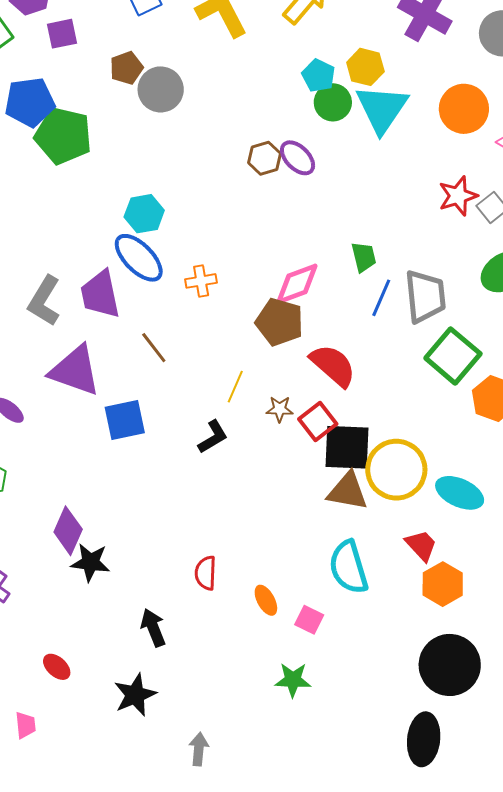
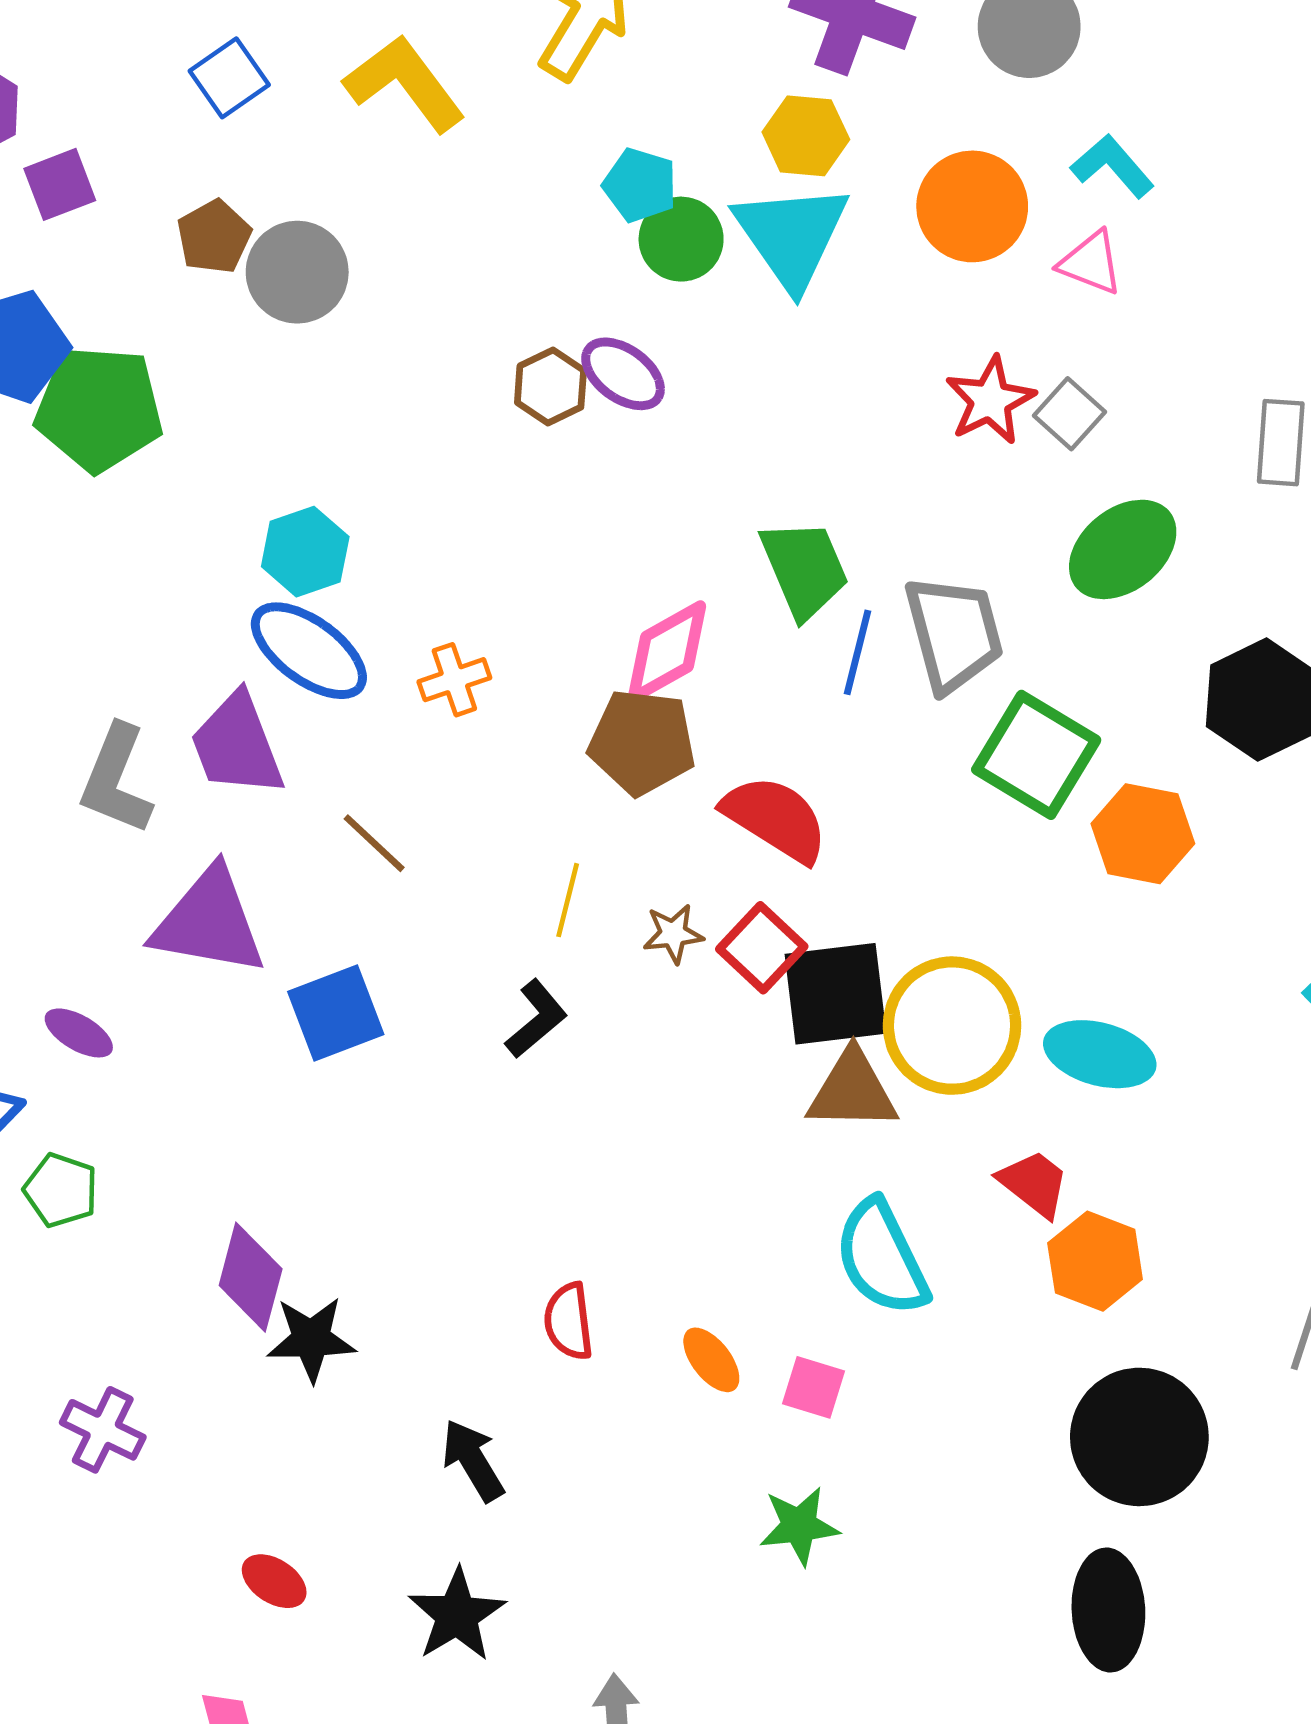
yellow hexagon: (365, 67) -> (806, 136), moved
green trapezoid: (364, 257) -> (804, 569), size x1.5

